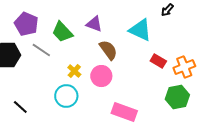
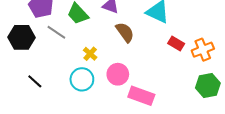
pink circle: (101, 76) -> (118, 74), moved
green hexagon: (177, 97) -> (208, 86), moved
black line: (20, 107) -> (35, 81), moved

